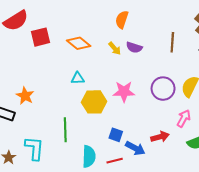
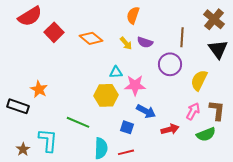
red square: (41, 37) -> (54, 32), turned -30
cyan triangle: (78, 78) -> (116, 72), moved
purple circle: (163, 89) -> (170, 64), moved
green line: (65, 130) -> (78, 122), turned -65
blue arrow: (135, 148) -> (146, 111), moved

